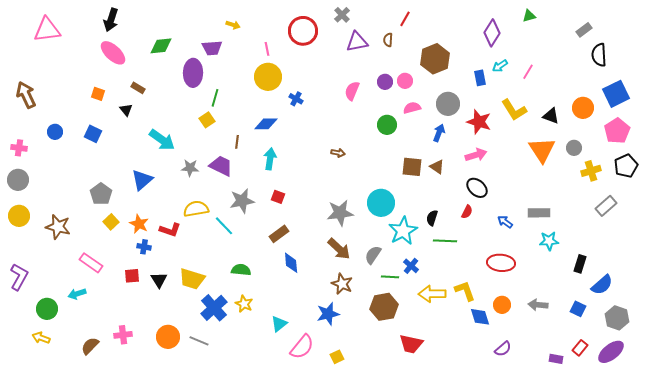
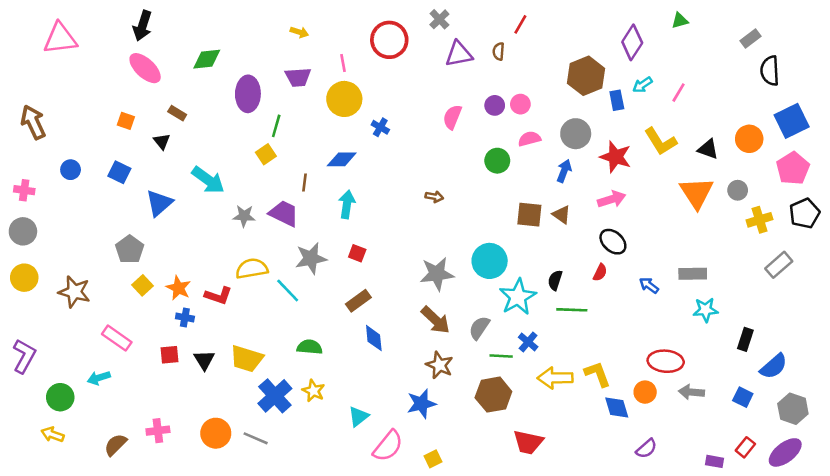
purple trapezoid: (212, 48) -> (298, 77), moved
brown hexagon: (435, 59) -> (586, 76), moved
blue triangle: (142, 180) -> (159, 203), moved
red ellipse: (501, 263) -> (666, 361), moved

